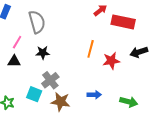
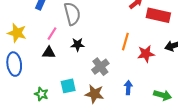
gray cross: (50, 80) -> (100, 67), moved
cyan square: (34, 94) -> (68, 86), turned -35
blue arrow: (94, 95) -> (128, 88), turned -88

